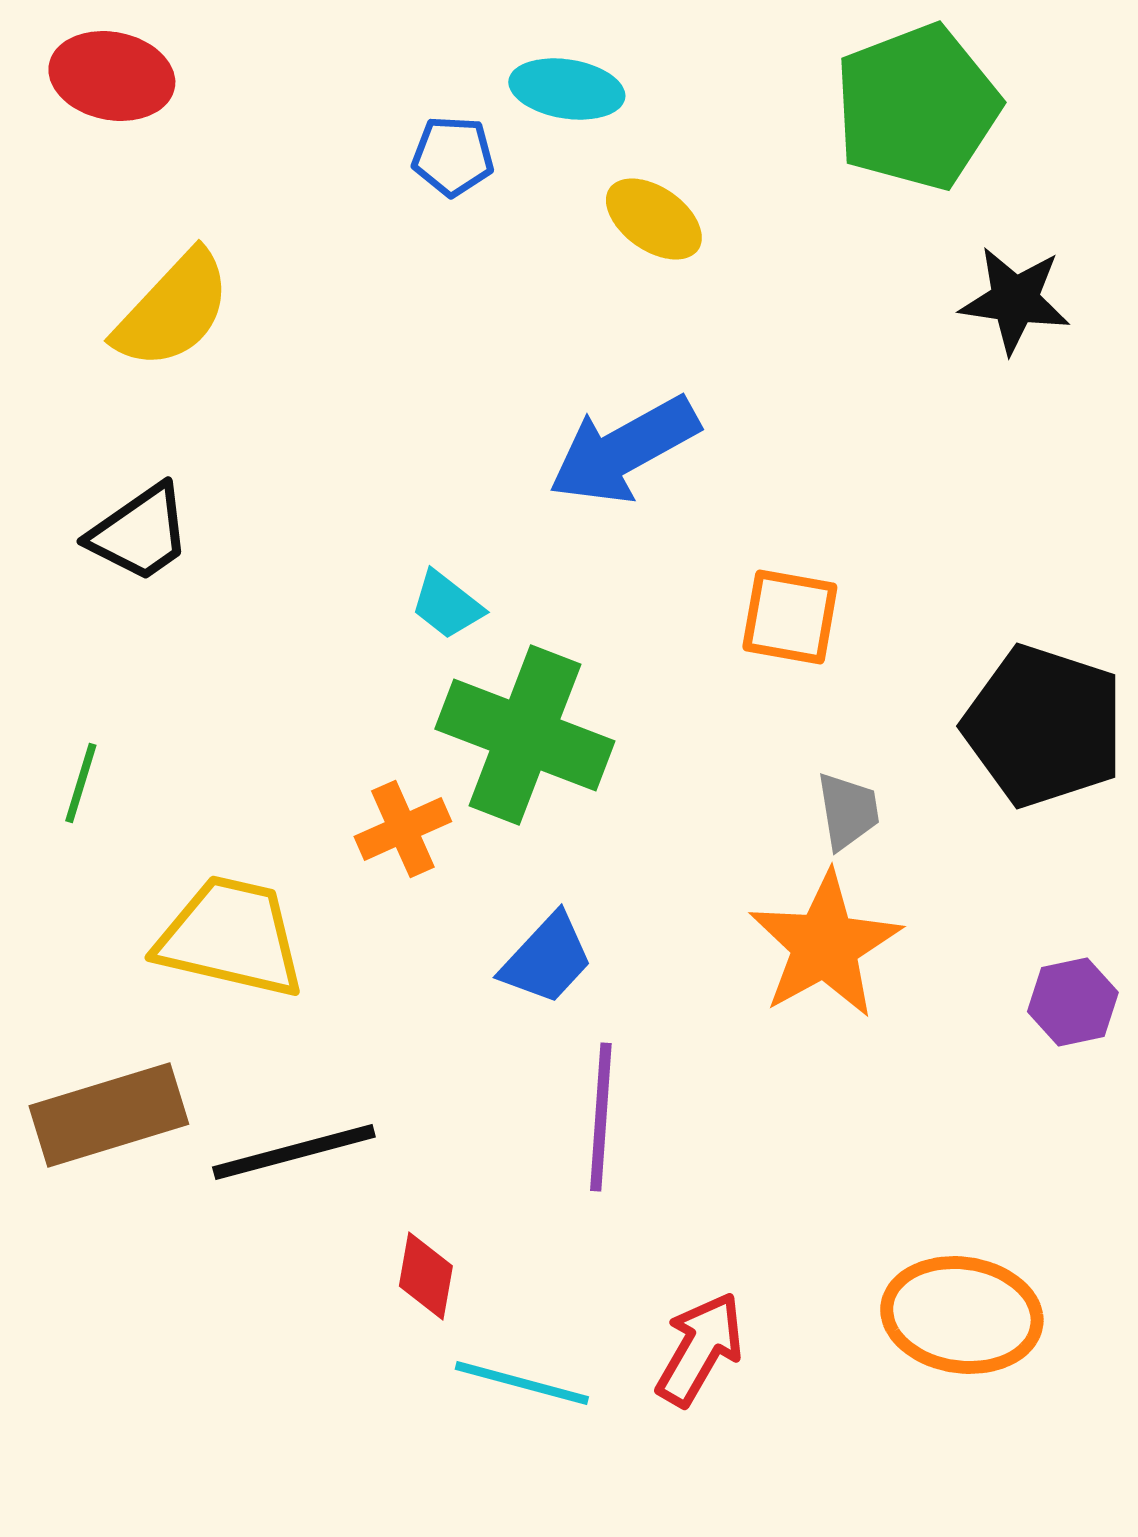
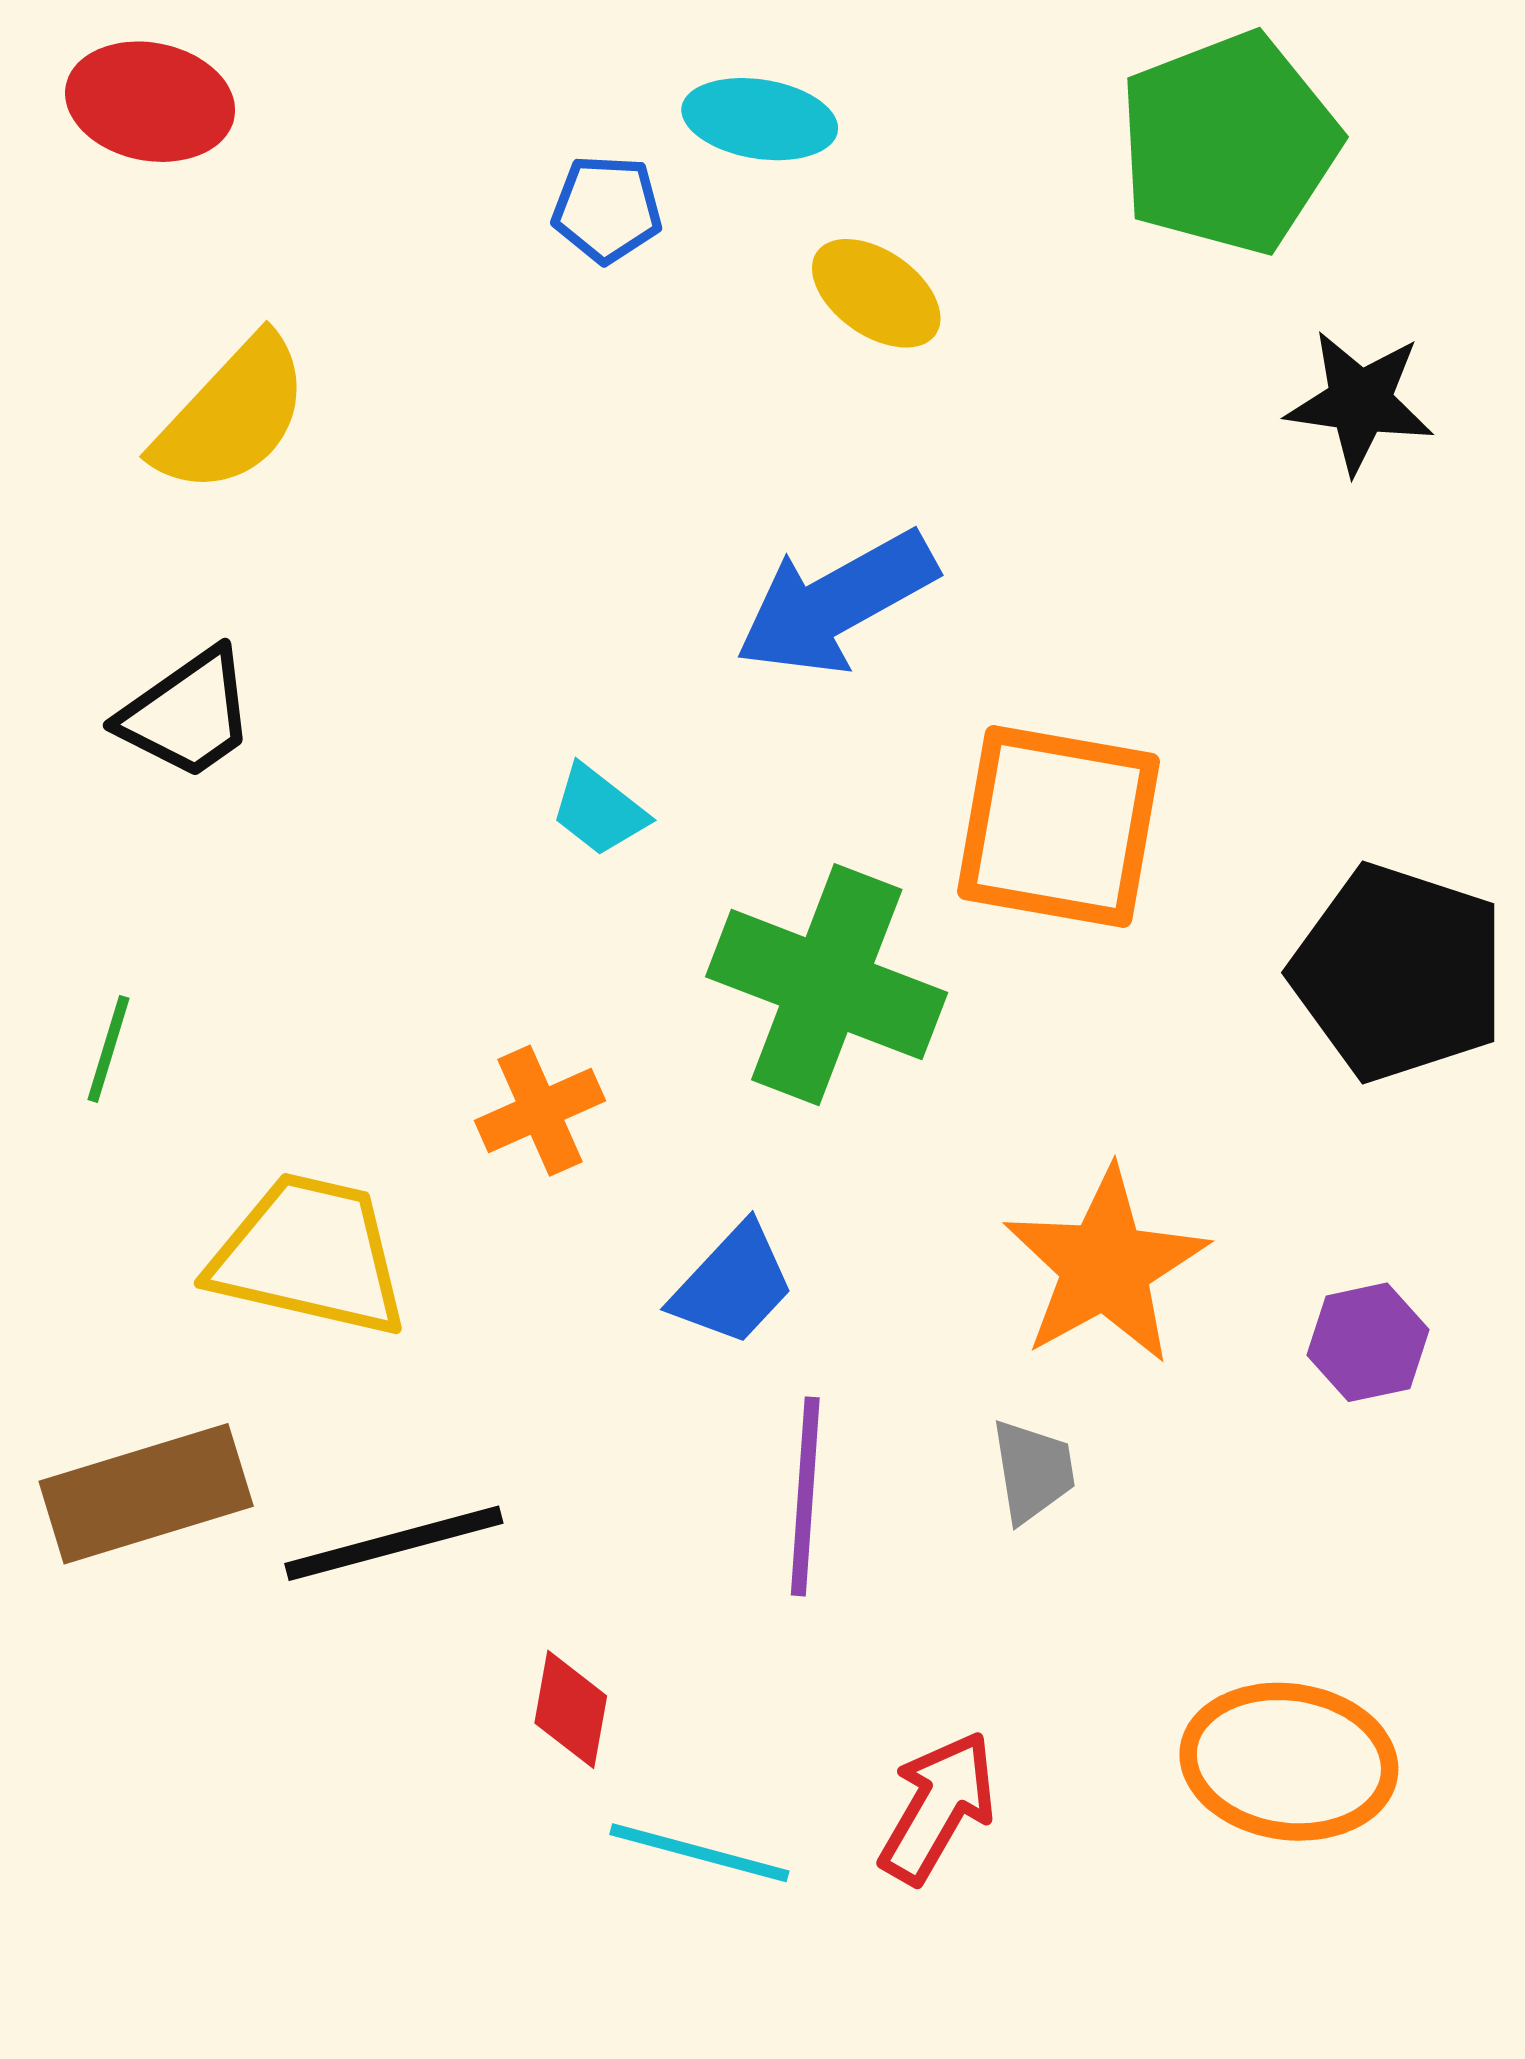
orange square: (790, 617) -> (1058, 827), size x1.6
green cross: (525, 735) -> (827, 985), moved
gray trapezoid: (848, 811) -> (1033, 1471), moved
purple hexagon: (1073, 1002) -> (1368, 1342), moved

